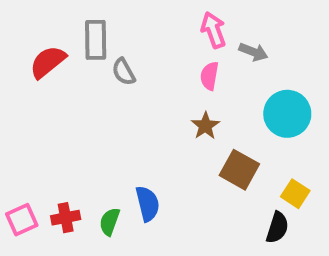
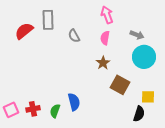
gray arrow: (253, 52) -> (137, 35), moved
gray semicircle: (124, 72) -> (74, 36), moved
yellow square: (295, 194) -> (148, 97), turned -32

